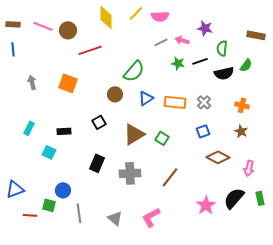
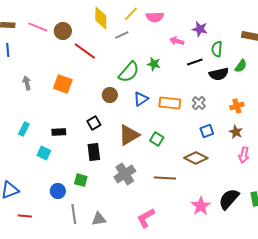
gray line: (161, 42) -> (122, 35), moved
red line: (90, 50) -> (85, 51), turned 55
green star: (178, 63) -> (154, 64), moved
orange cross: (242, 105) -> (237, 106), turned -32
blue square: (203, 131) -> (207, 131), moved
brown diamond: (218, 157) -> (196, 158), moved
black rectangle: (97, 163) -> (94, 152), moved, turned -30
pink arrow: (249, 168) -> (244, 155), moved
gray cross: (130, 173) -> (125, 174), turned -30
brown line: (170, 177) -> (165, 178), turned 55
green square: (49, 205) -> (81, 180), moved
gray triangle: (115, 218) -> (99, 219), moved, turned -49

